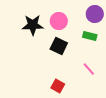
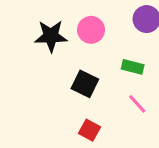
green rectangle: (90, 36) -> (133, 67), moved
black square: (59, 46) -> (85, 84), moved

